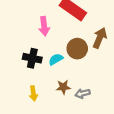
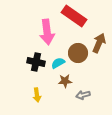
pink arrow: (44, 26) -> (47, 32), size x1.4
brown star: (63, 87) -> (65, 81), moved

